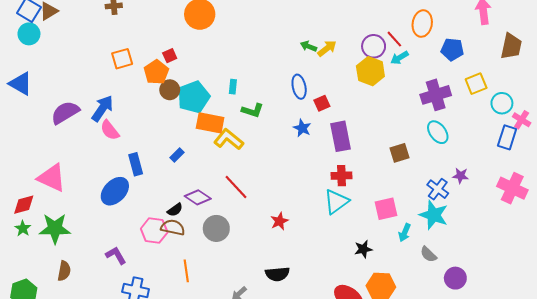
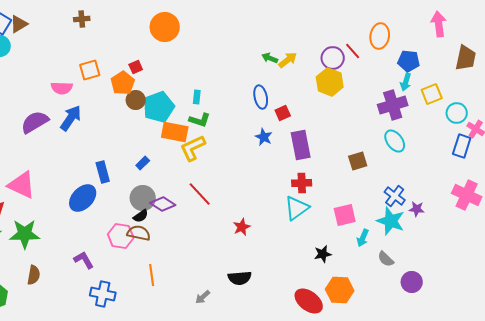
cyan arrow: (399, 58) -> (406, 82), moved, turned -42
green L-shape: (253, 110) -> (200, 120), moved
pink semicircle: (110, 130) -> (62, 88), moved, turned -50
yellow L-shape: (229, 139) -> (193, 148), turned -64
purple star: (461, 176) -> (417, 209), moved
gray circle: (216, 228) -> (143, 198), moved

